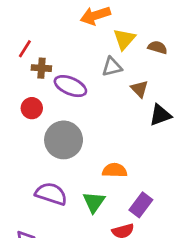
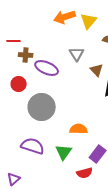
yellow triangle: (124, 39) -> (89, 21), moved
red line: (25, 49) -> (14, 41), turned 56
gray triangle: (112, 67) -> (77, 54), turned -49

